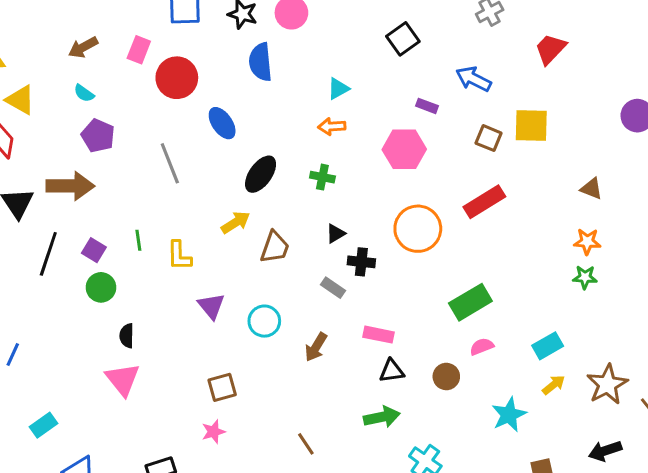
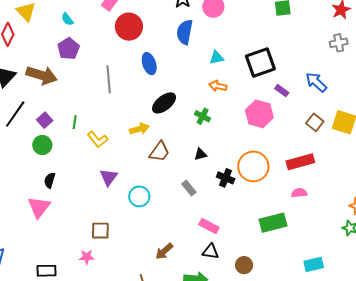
black square: (403, 39) -> (260, 62), moved, size x1.4
cyan triangle: (338, 89) -> (217, 58), moved
yellow L-shape: (179, 256) -> (98, 139), turned -55
black cross: (361, 262) -> (226, 178), moved
brown arrow: (316, 347) -> (164, 251), moved
pink semicircle: (482, 347) -> (299, 193), moved

